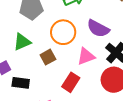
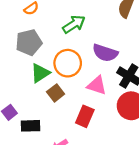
green triangle: (22, 42) -> (40, 73), moved
pink triangle: (86, 56) -> (97, 85), turned 48

